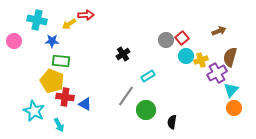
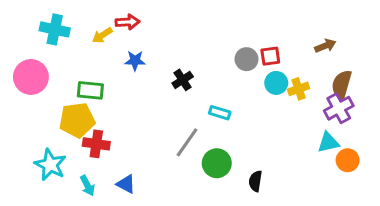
red square: (182, 38) -> (270, 56), turned 32
pink circle: (14, 41) -> (31, 77), moved, size x1.5
blue star: (52, 41) -> (135, 61), moved
purple cross: (217, 73) -> (339, 108), moved
cyan rectangle: (148, 76) -> (220, 113), turned 48
yellow pentagon: (52, 81) -> (77, 120), turned -30
cyan triangle: (231, 90) -> (328, 142), moved, turned 35
blue triangle: (85, 104) -> (126, 184), moved

